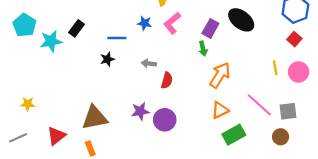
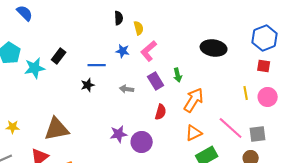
black ellipse: (241, 20) -> (214, 48), turned -30
purple rectangle: (210, 28) -> (156, 81), moved, turned -60
red square: (294, 39) -> (264, 66), turned -32
red semicircle: (167, 80) -> (161, 112), moved
brown triangle: (95, 118) -> (57, 129), moved

